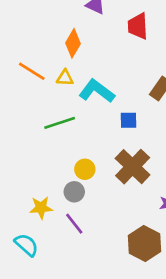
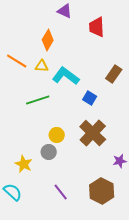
blue square: (129, 120) -> (90, 98), turned 32
yellow star: (41, 208) -> (24, 164), turned 30
purple line: (74, 224) -> (61, 192), moved

